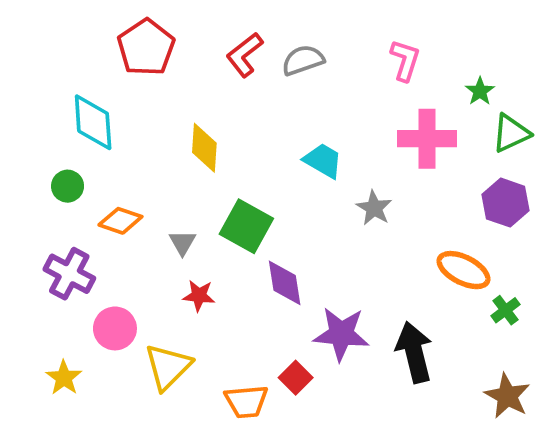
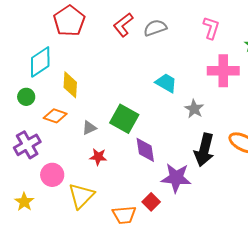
cyan diamond: (93, 122) -> (40, 62), turned 60
yellow diamond: (204, 148) -> (70, 85), moved
gray triangle: (182, 243) -> (89, 128), turned 35
purple cross: (69, 274) -> (27, 145), turned 32
black arrow: (414, 352) -> (204, 150), moved, turned -152

